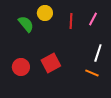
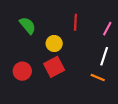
yellow circle: (45, 13) -> (54, 44), moved
pink line: (93, 19) -> (107, 29), moved

